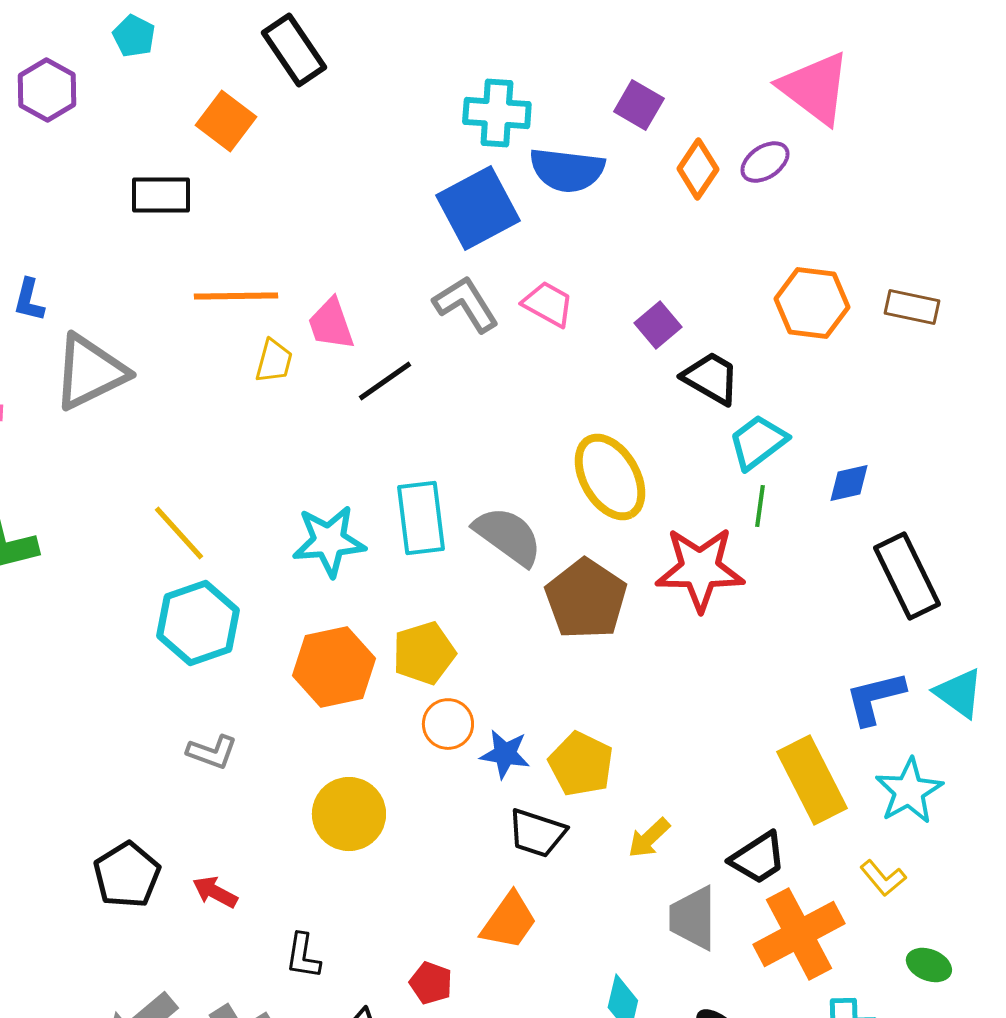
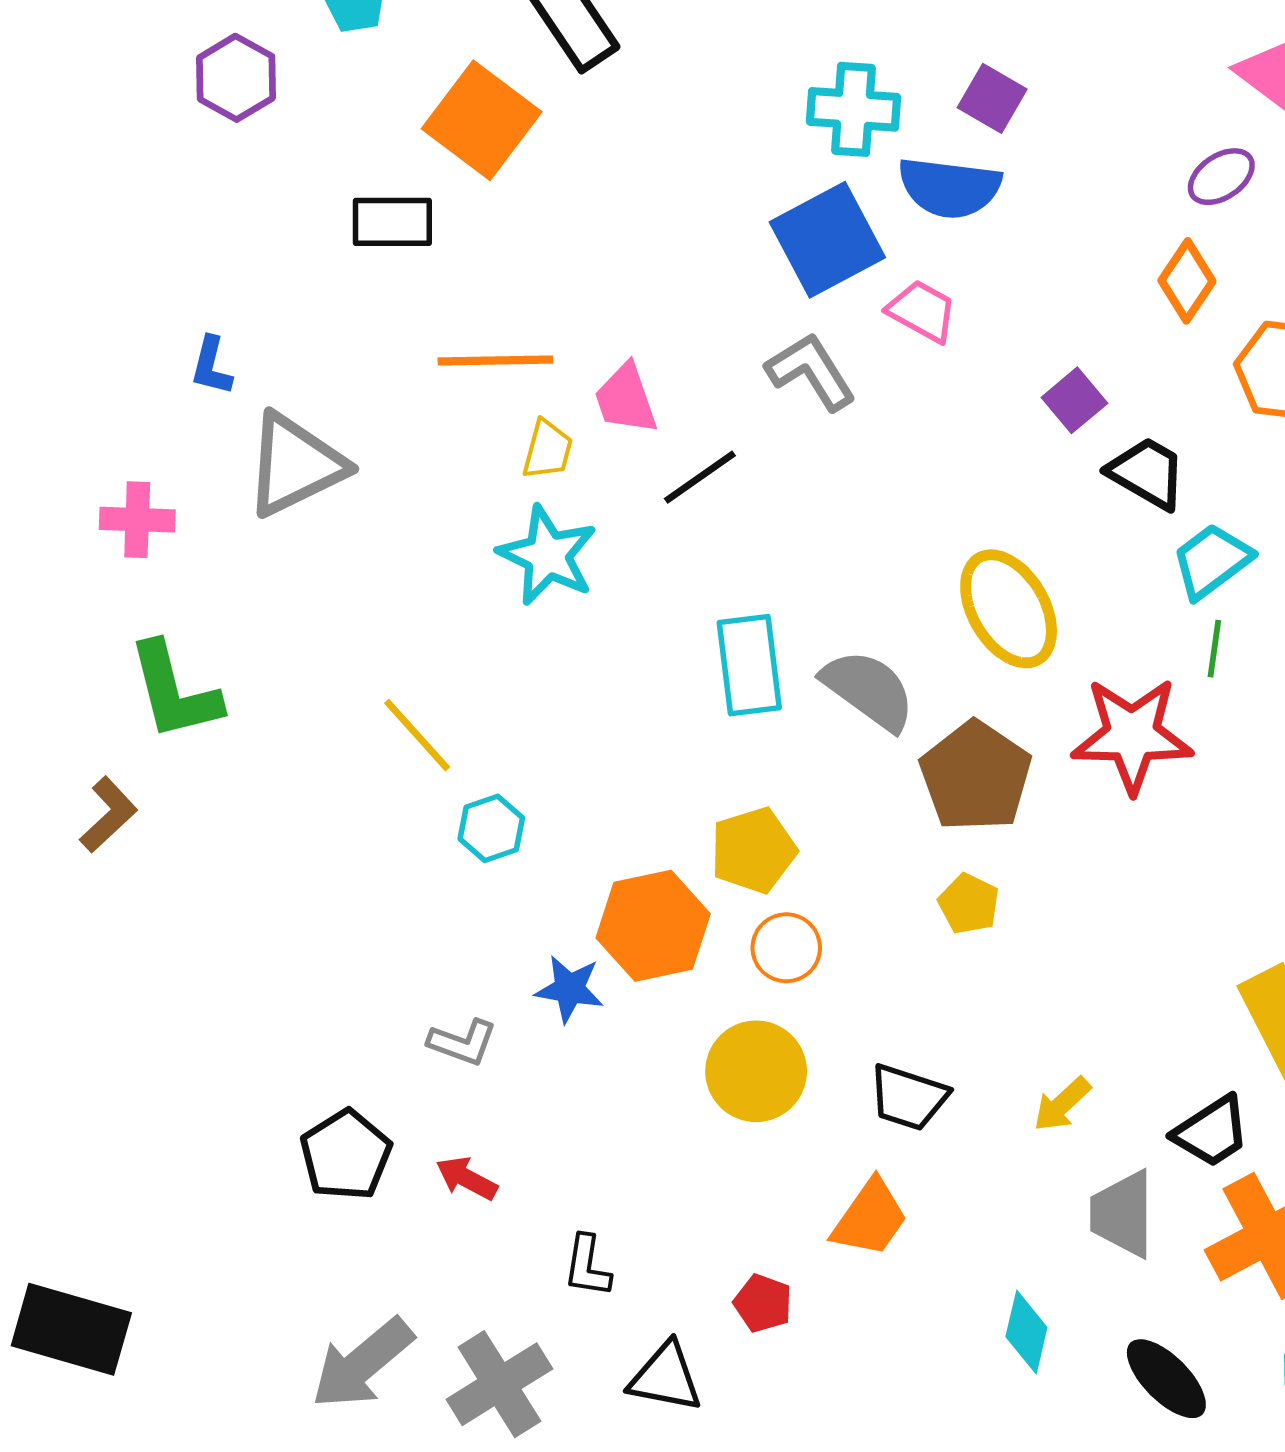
purple square: (639, 105) -> (992, 98), moved
orange square: (226, 121) -> (482, 120), size x1.4
orange diamond: (698, 169) -> (1187, 281), moved
pink trapezoid: (548, 304) -> (922, 311), moved
yellow line: (179, 533) -> (417, 735), moved
cyan star: (329, 541) -> (548, 555), moved, turned 30
cyan hexagon: (198, 623) -> (491, 828), moved, size x0.6
orange hexagon: (334, 667) -> (653, 926), moved
gray L-shape: (212, 752) -> (462, 1042), moved
blue star: (505, 754) -> (569, 989), moved
yellow pentagon: (581, 764) -> (969, 904), moved, size x0.7
yellow circle: (349, 814) -> (756, 1071), moved

